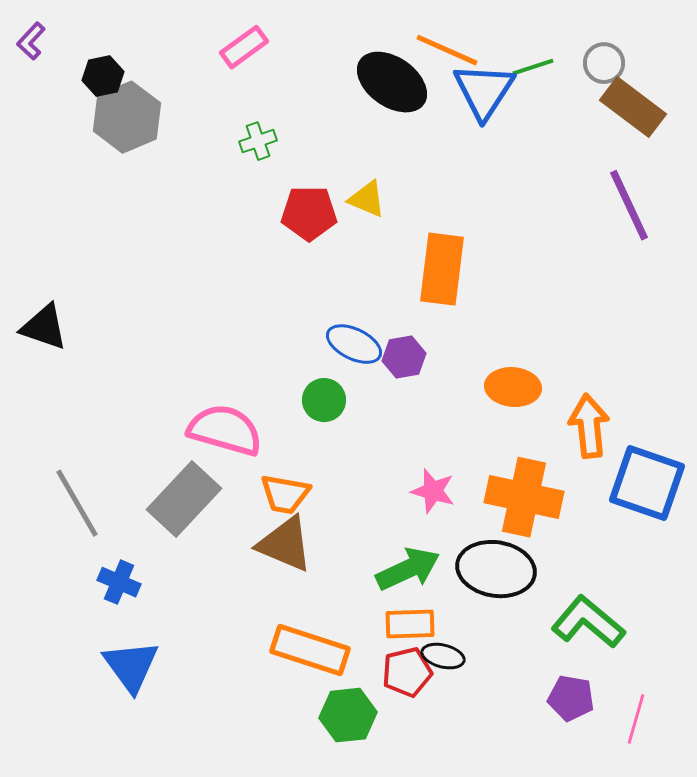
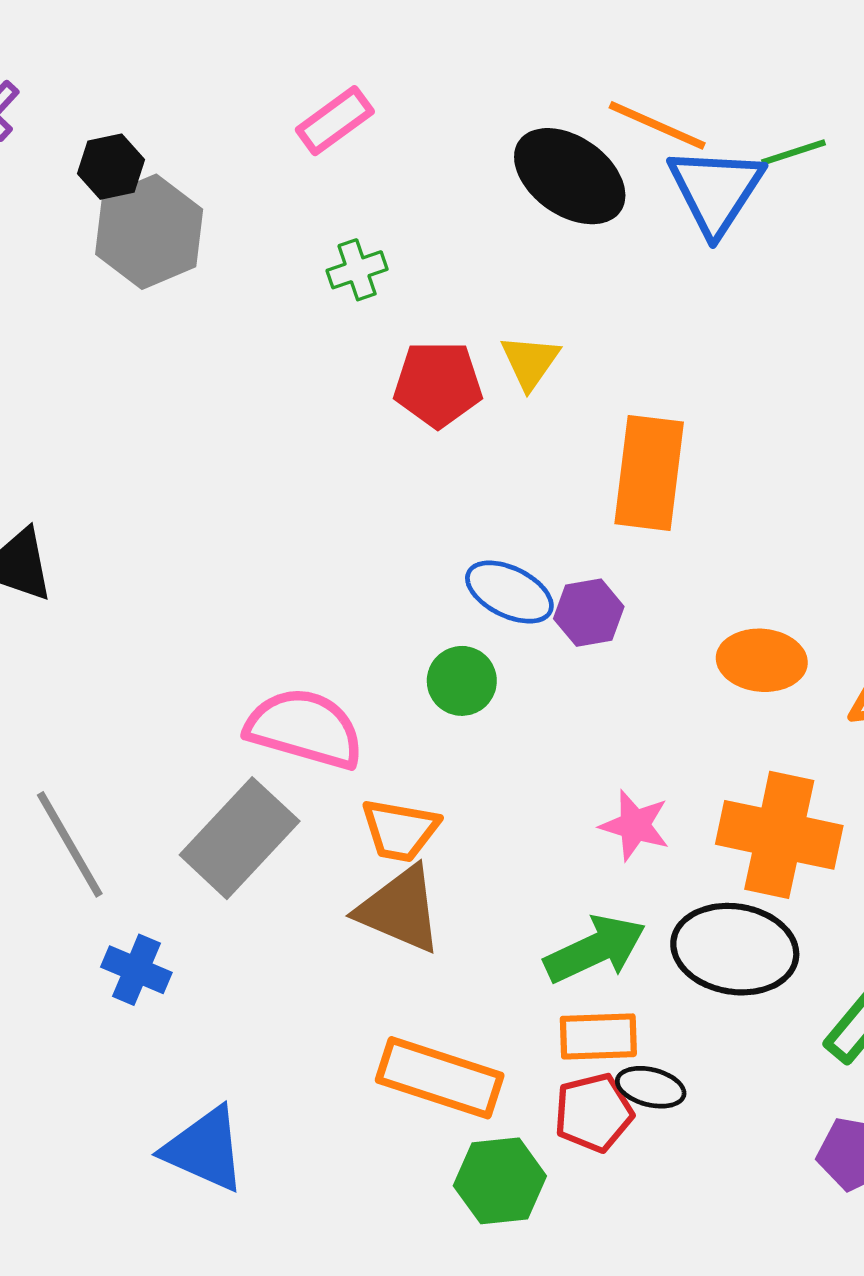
yellow triangle: (367, 199) -> (530, 362), turned 42
blue triangle: (131, 666) -> (205, 1149), moved, turned -30

